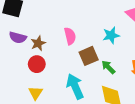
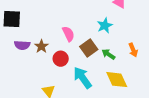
red circle: (37, 64) -> (61, 59), moved

